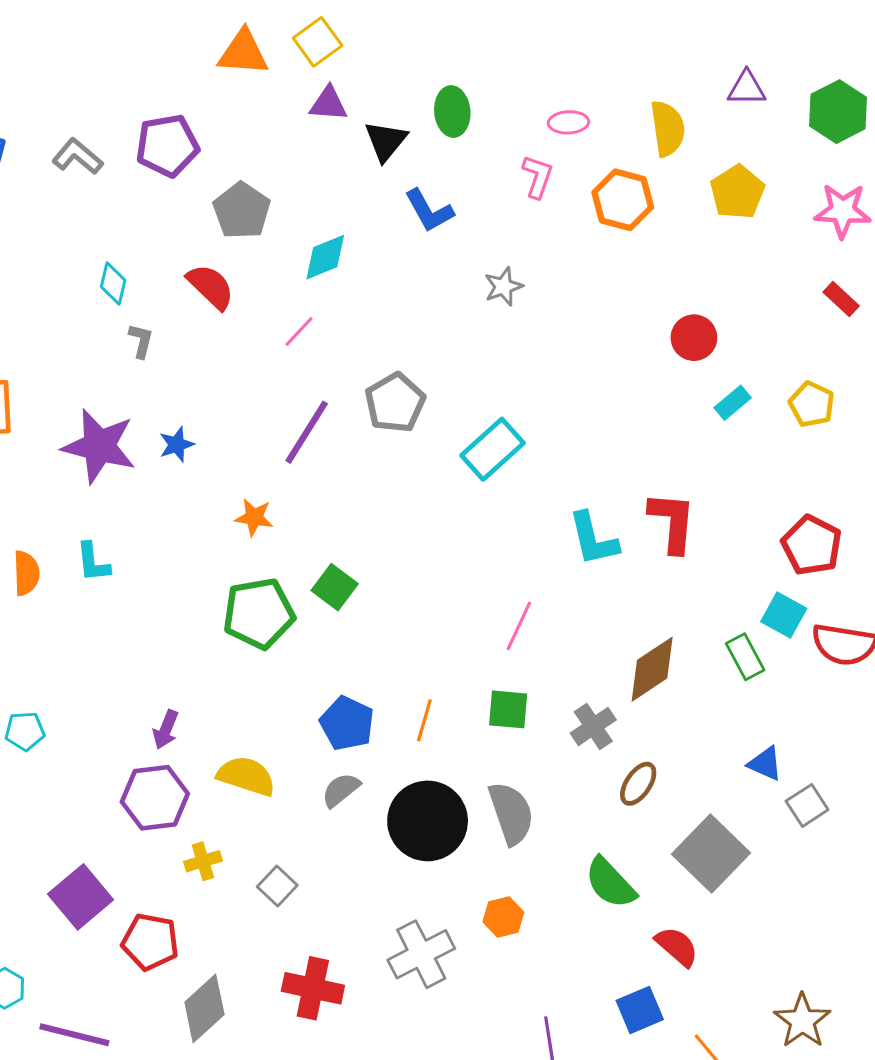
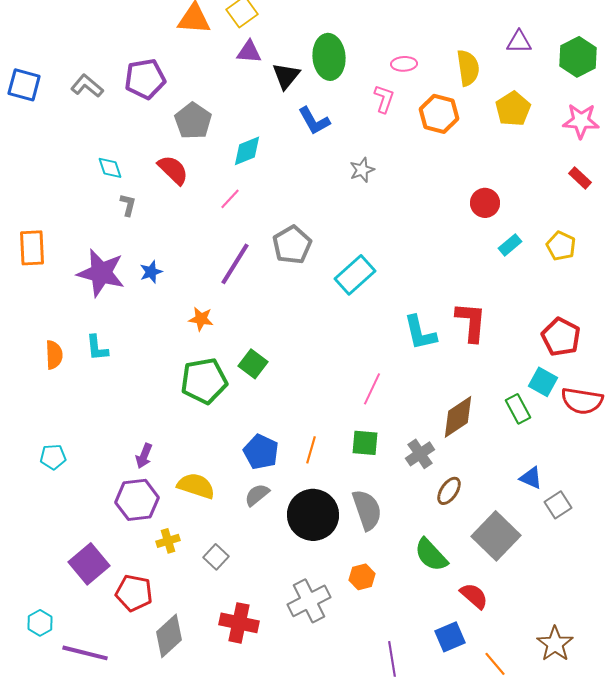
green ellipse: (452, 112) -> (329, 57), size x1.4
cyan diamond: (113, 283) -> (110, 168), turned -32

